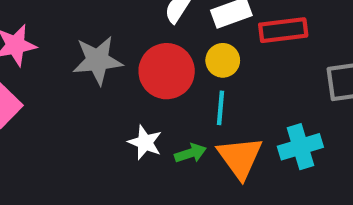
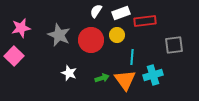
gray star: (97, 60) -> (59, 35), turned 30
cyan line: (221, 108) -> (132, 57), moved
white star: (145, 142) -> (69, 73), moved

